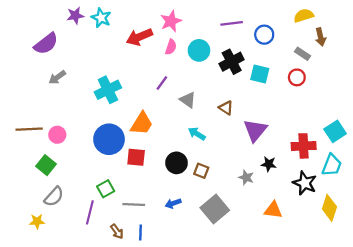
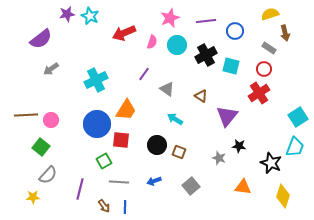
pink star: (171, 21) -> (170, 18), moved
red cross: (304, 146) -> (259, 93), moved, turned -30
green square: (106, 189) -> (104, 161), moved
yellow diamond: (329, 208) -> (283, 196), moved
gray square: (215, 209) -> (191, 186), size x0.7

